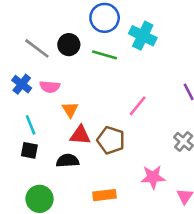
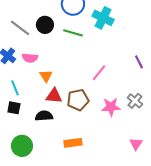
brown pentagon: (111, 140) -> (78, 100), turned -30
pink star: (153, 177) -> (111, 107), moved

